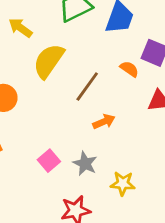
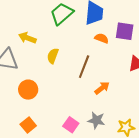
yellow semicircle: (49, 61) -> (53, 56), size x0.6
orange semicircle: (129, 69) -> (102, 38), moved

